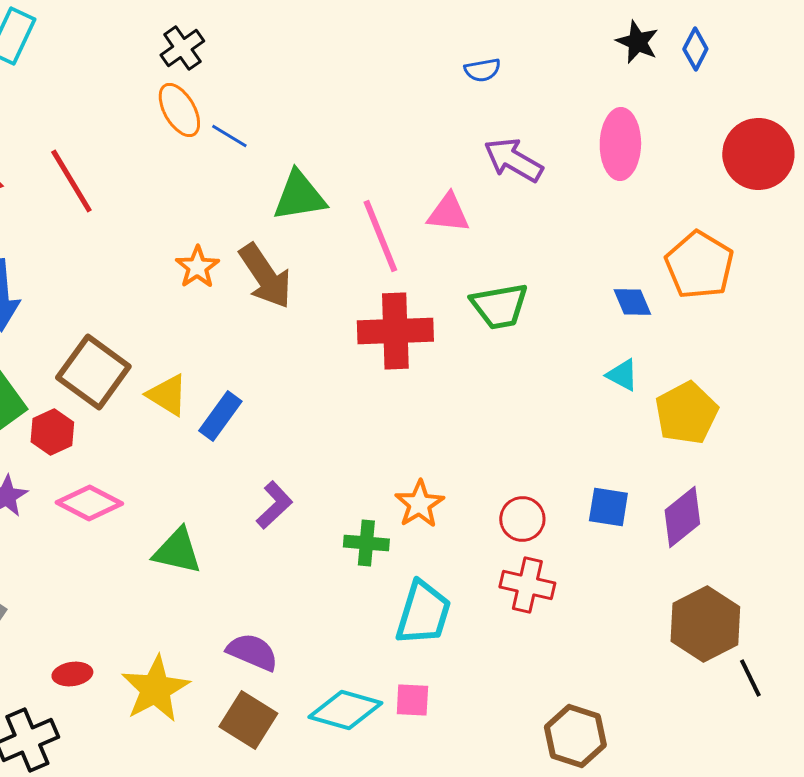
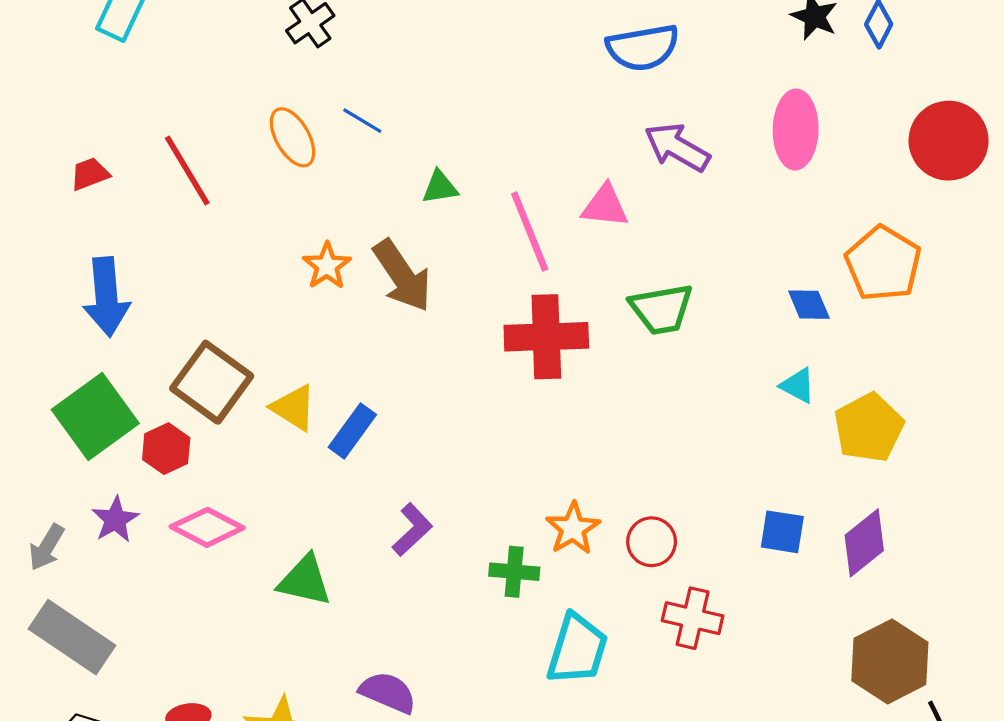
blue semicircle: (482, 70) -> (643, 48), size x1.8
orange ellipse: (179, 110) -> (293, 137), moved
green triangle: (299, 196) -> (440, 187), size x0.6
red circle: (522, 519) -> (652, 542), moved

